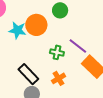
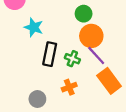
orange circle: (36, 25) -> (91, 36), moved
black rectangle: (28, 74) -> (50, 54), moved, turned 45

